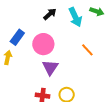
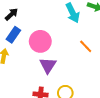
black arrow: (50, 14) -> (11, 14), moved

